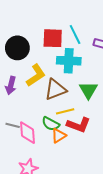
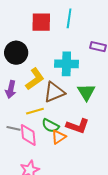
cyan line: (75, 35) -> (69, 18), moved, turned 36
red square: (53, 38) -> (41, 22), moved
yellow line: (65, 111) -> (35, 111), moved

